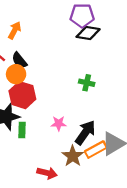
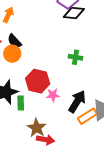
red hexagon: (22, 95) -> (38, 81), moved
brown star: (73, 156) -> (37, 128), moved

